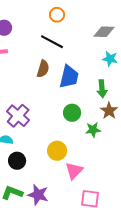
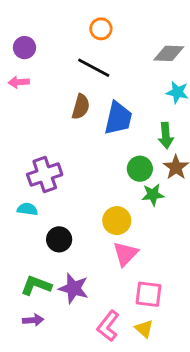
green circle: (72, 113) -> (140, 169), moved
purple cross: (18, 116) -> (45, 174), turned 30
yellow circle: (57, 151) -> (117, 221), moved
black circle: (17, 161) -> (59, 239), moved

